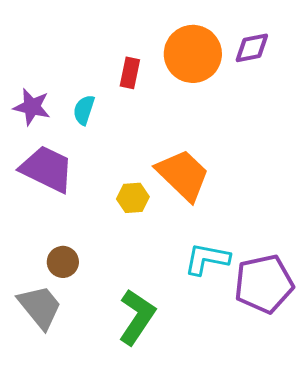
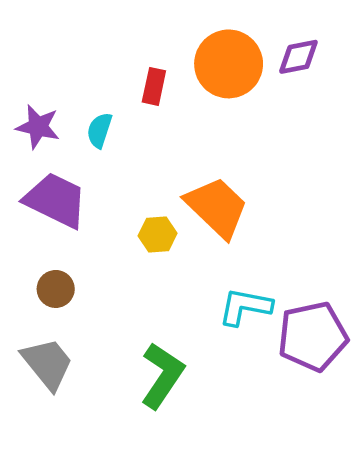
brown circle: (63, 262) -> (56, 289), moved

